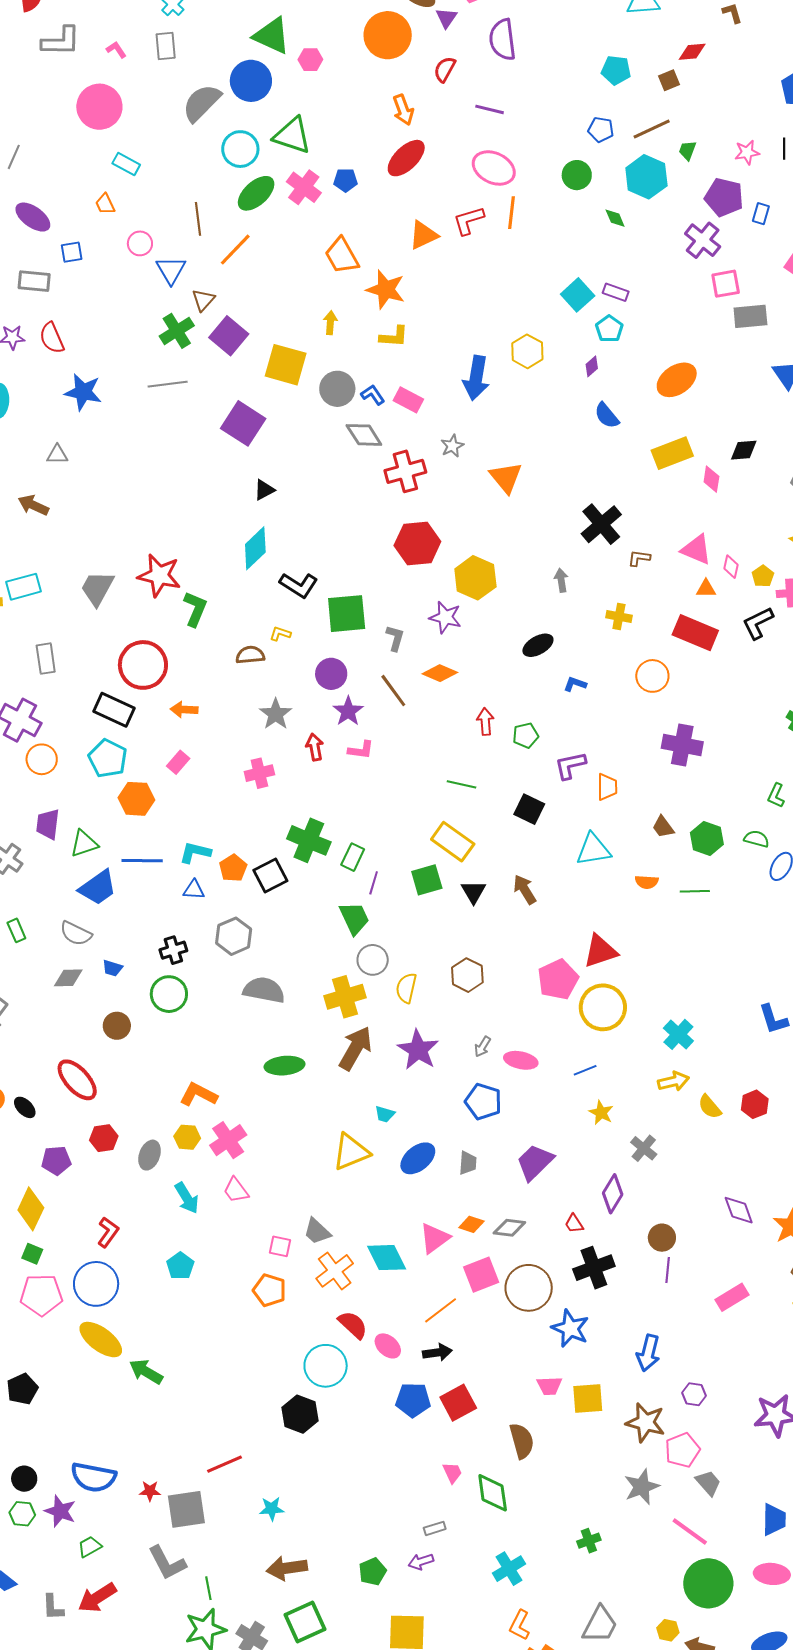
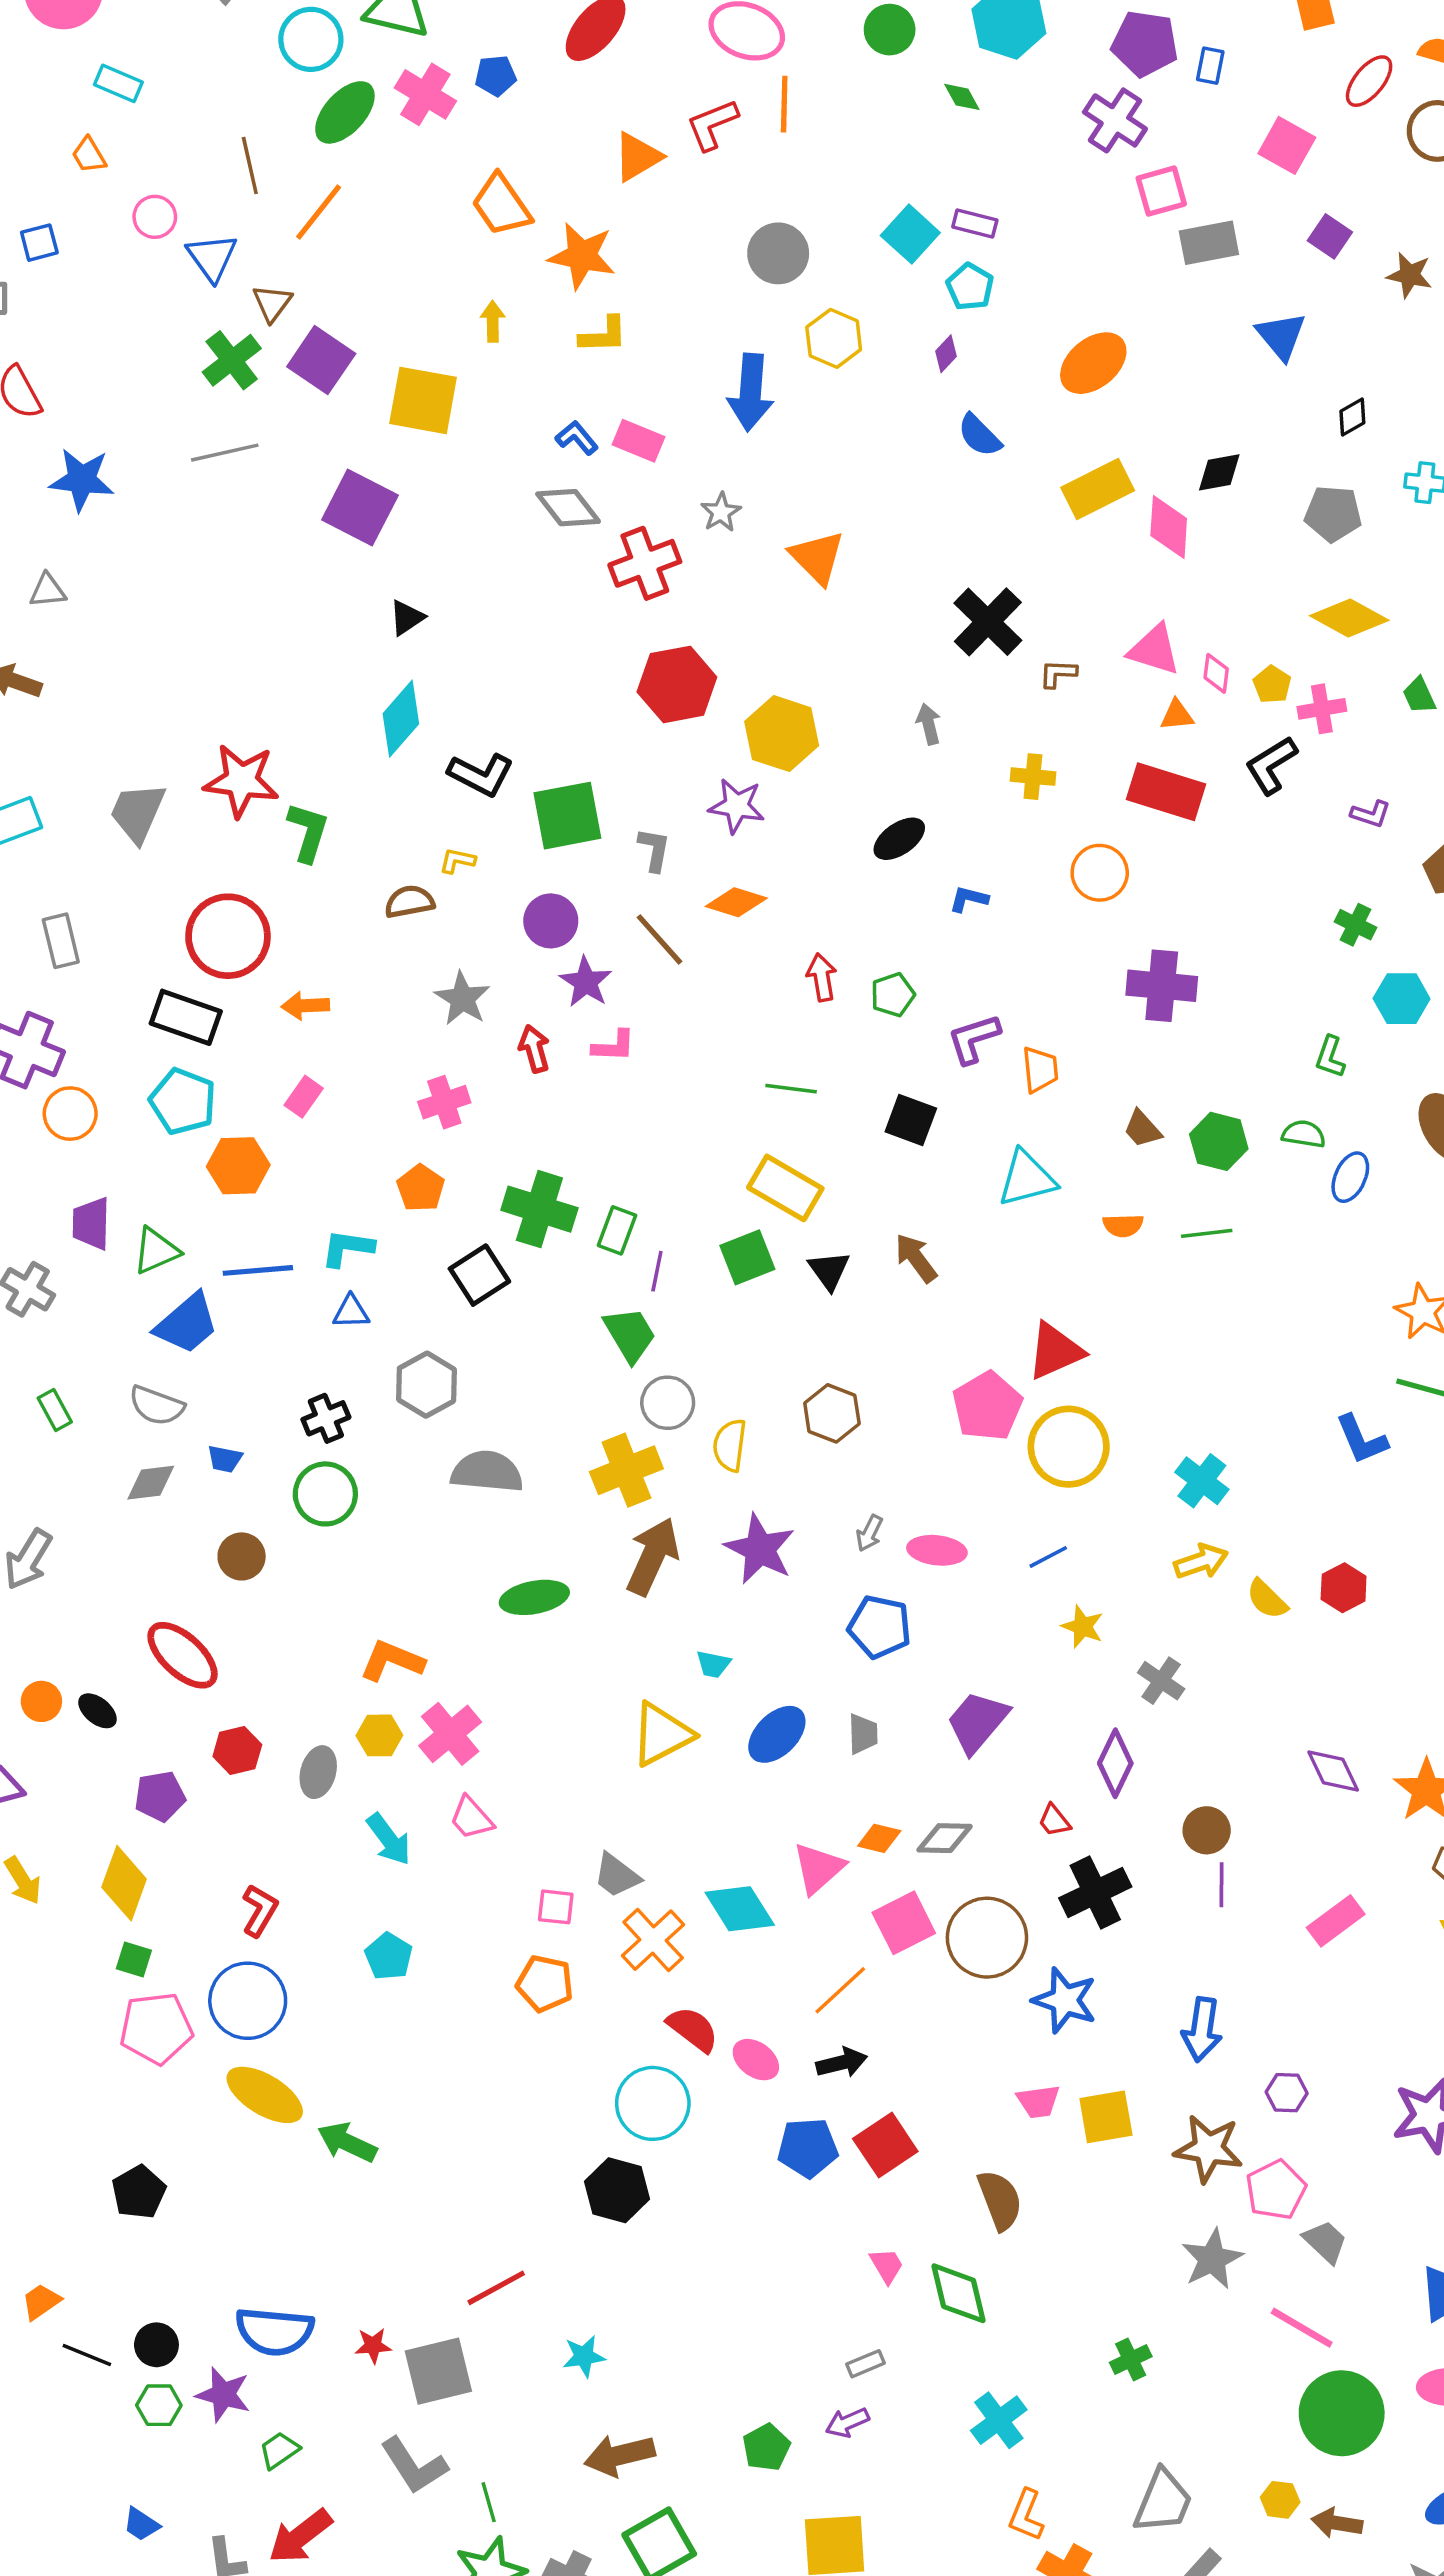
gray circle: (337, 389) -> (778, 253), moved
pink diamond: (711, 479) -> (1169, 527), size x1.4
orange pentagon: (233, 868) -> (421, 1188), moved

